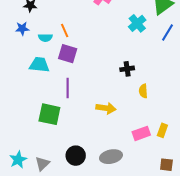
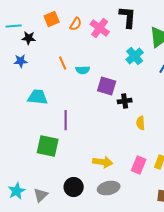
cyan semicircle: (45, 38) -> (83, 70), moved
purple square: (68, 54) -> (107, 86), moved
yellow arrow: (106, 108) -> (103, 162), moved
pink rectangle: (141, 133) -> (139, 165), turned -48

